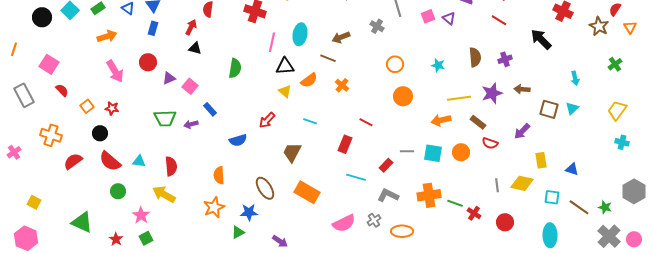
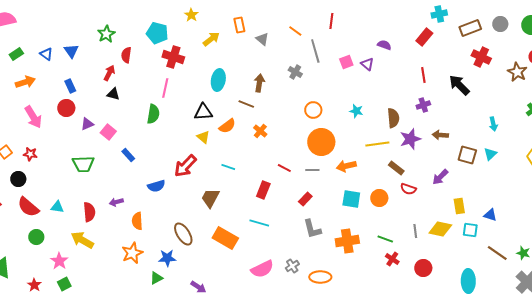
red line: (499, 20) -> (423, 75), moved, turned 49
blue rectangle: (153, 28) -> (70, 86), moved, turned -40
brown arrow: (341, 37) -> (259, 83), turned 120
pink line: (272, 42) -> (165, 88), moved
brown semicircle: (475, 57) -> (393, 118), moved
orange circle: (403, 96) -> (321, 142), size x1.4
red arrow: (267, 120) -> (185, 166), size x1.4
orange arrow: (441, 120) -> (346, 166), moved
purple arrow: (191, 124) -> (116, 202), moved
gray line: (407, 151) -> (312, 170), moved
red rectangle: (386, 165) -> (305, 199), moved
cyan line: (356, 177) -> (259, 223), moved
gray L-shape: (388, 195) -> (312, 229), moved, turned -130
cyan square: (552, 197) -> (470, 230), moved
green line: (455, 203) -> (385, 239), moved

